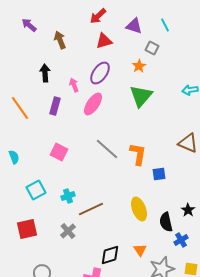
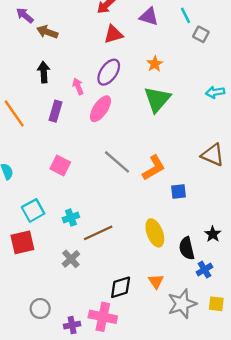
brown arrow: (60, 40) -> (47, 32), moved, turned -48
gray square: (152, 48) -> (201, 34), moved
orange L-shape: (138, 154) -> (154, 168), turned 50
red square: (27, 229) -> (22, 242), moved

